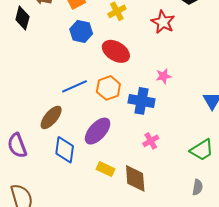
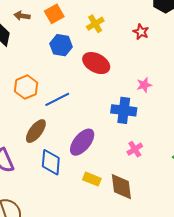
red star: (163, 22) -> (141, 32), size x0.7
orange hexagon: (108, 88) -> (26, 87), moved

